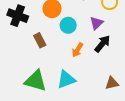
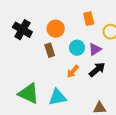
cyan circle: (68, 25) -> (77, 48), moved
brown rectangle: (40, 40) -> (50, 50), moved

